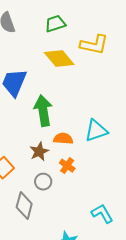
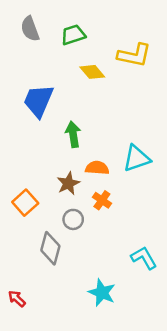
green trapezoid: (55, 24) -> (73, 35), moved
yellow diamond: (59, 59) -> (92, 72), size x0.7
green arrow: (43, 111) -> (73, 134), size x0.7

